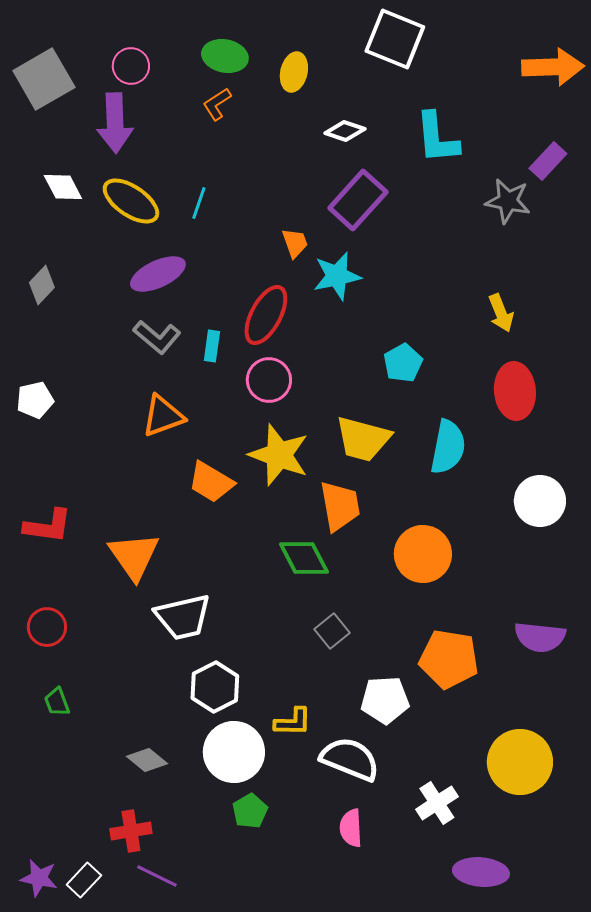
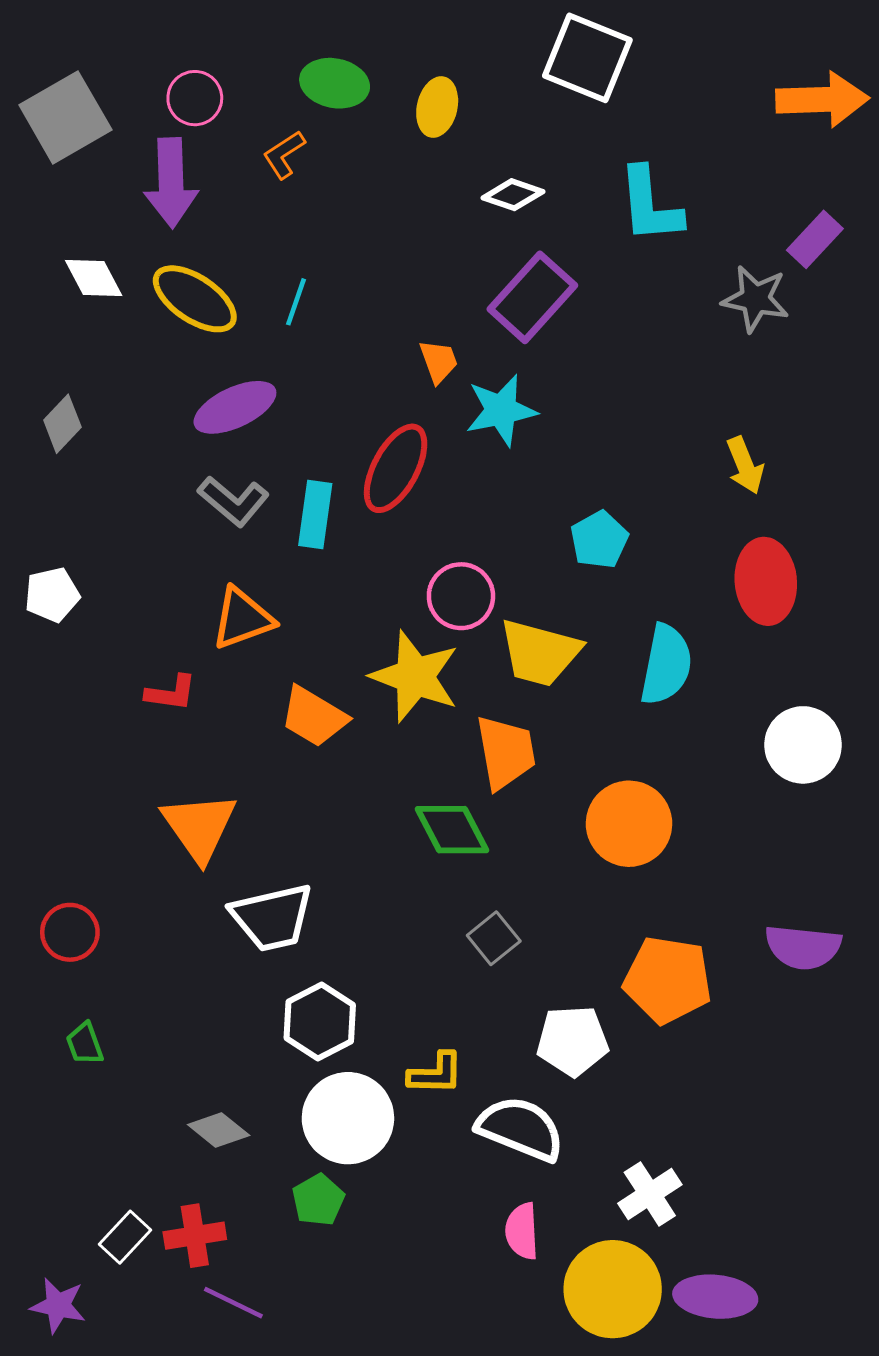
orange L-shape: (217, 104) -> (284, 155), moved
cyan rectangle: (212, 346) -> (315, 514), size x1.4
pink circle: (269, 380) -> (461, 596), moved
red L-shape: (48, 526) -> (171, 693), moved, size x0.7
yellow circle: (520, 762) -> (613, 1289), moved
green pentagon: (250, 811) -> (318, 1200), moved
white rectangle: (84, 880) -> (125, 1237), moved

